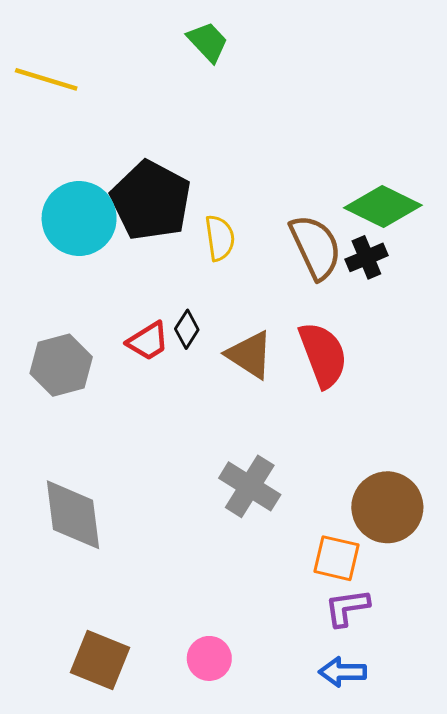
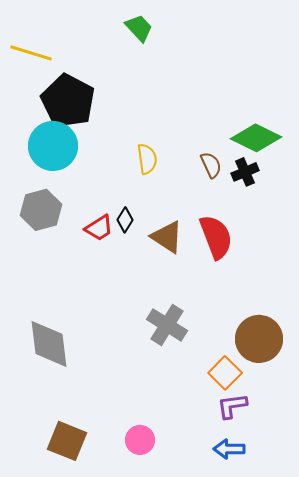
black pentagon: (151, 201) -> (68, 101), moved
brown semicircle: (316, 247) -> (211, 165), size x0.6
gray hexagon: (61, 365) -> (41, 210), moved
orange square: (336, 558) -> (225, 373), turned 32

